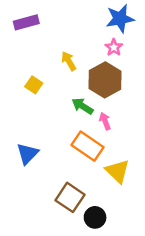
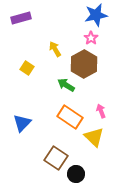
pink arrow: (105, 121) -> (101, 111), moved

